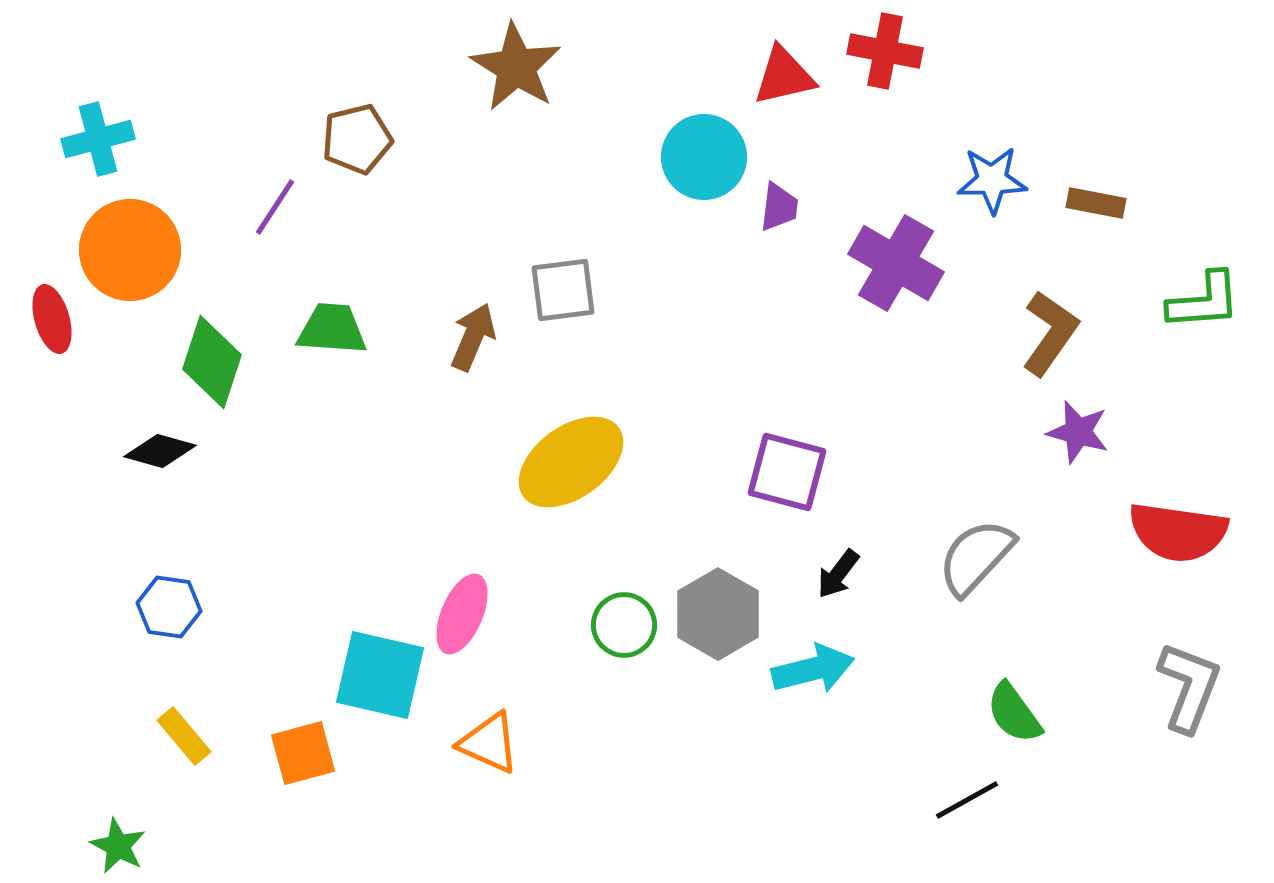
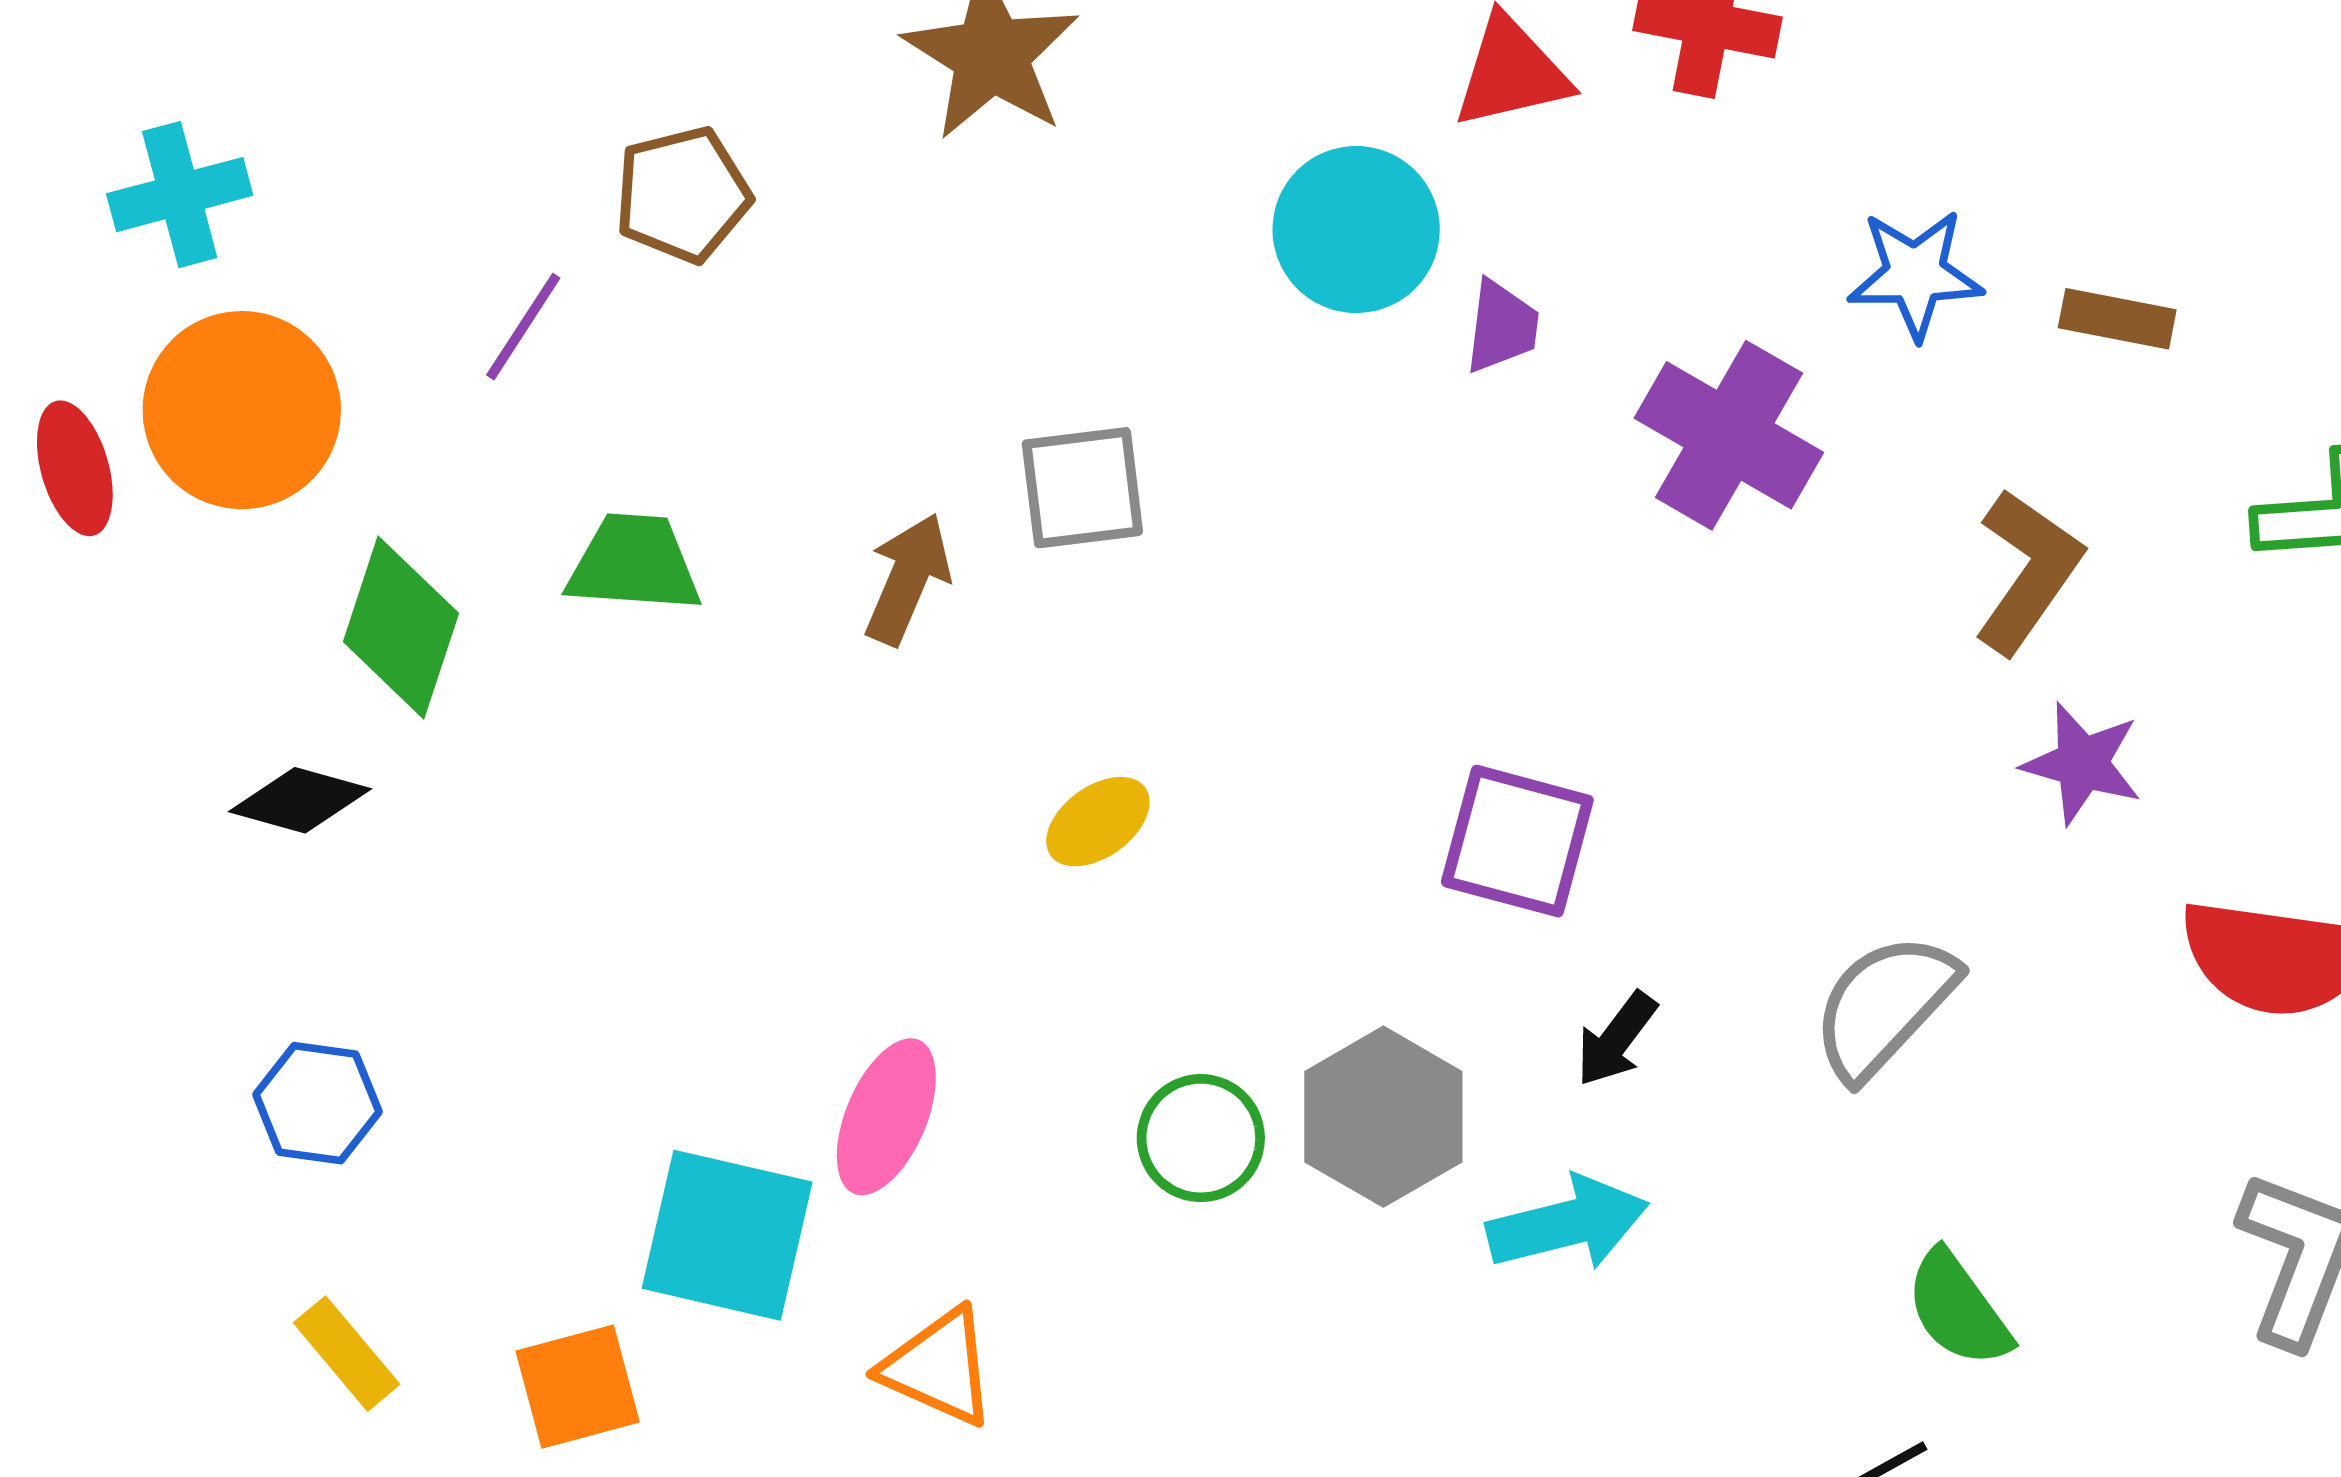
red ellipse: (52, 319) -> (75, 468), moved
yellow ellipse: (571, 462) -> (1098, 822), size x0.5

